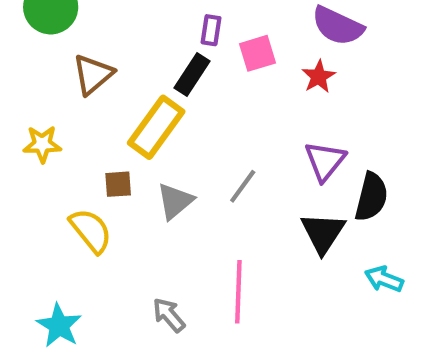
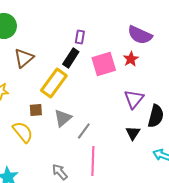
pink square: (257, 53) -> (104, 64), moved, size x1.4
gray line: (243, 186) -> (84, 131), moved
black triangle: (323, 233) -> (133, 133), size x0.7

